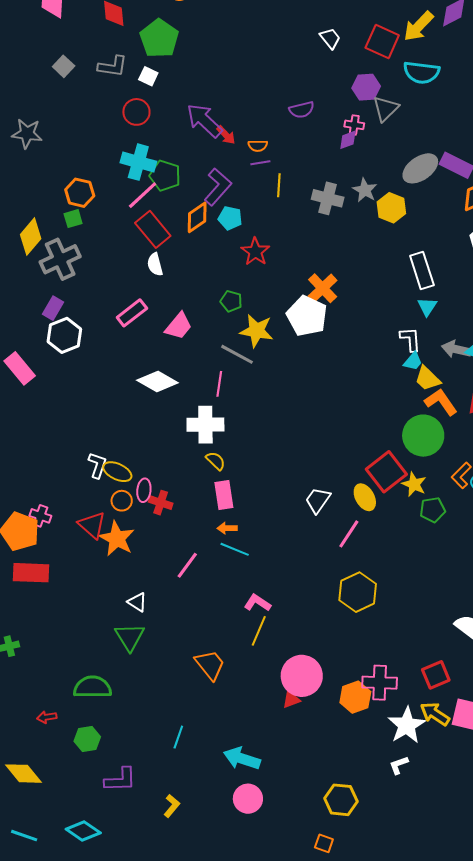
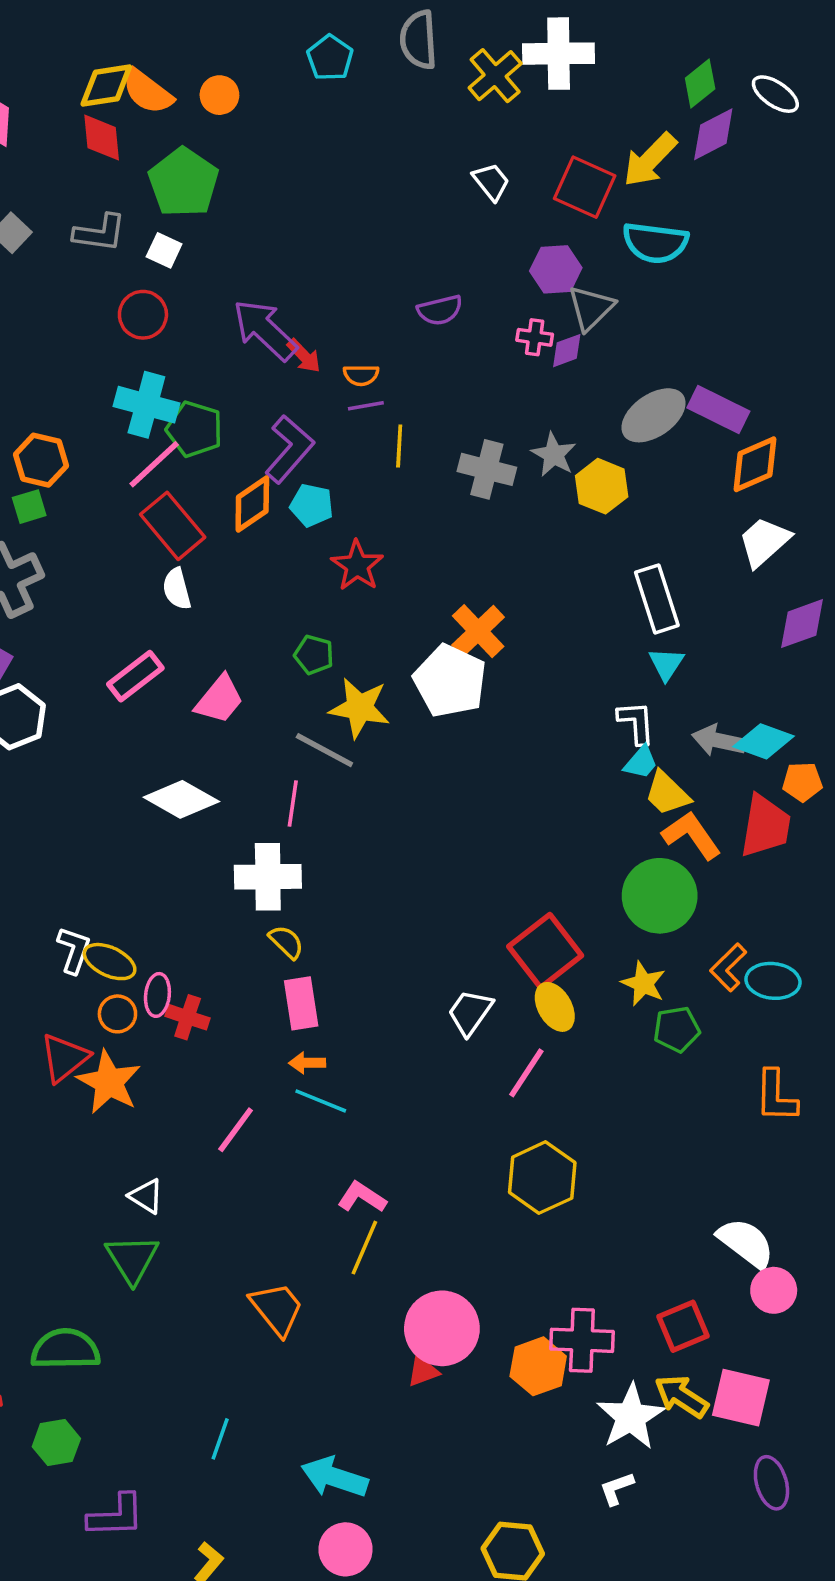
purple diamond: (348, 140) -> (567, 351), moved
red square: (386, 472) -> (545, 951), moved
red triangle: (92, 525) -> (64, 1058), turned 40

